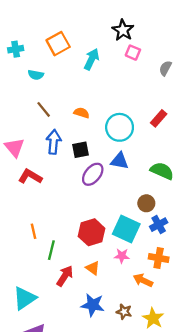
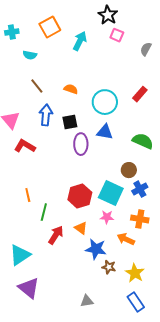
purple ellipse: (93, 174) -> (81, 144), turned -40
blue star: (93, 305) -> (96, 249), moved

